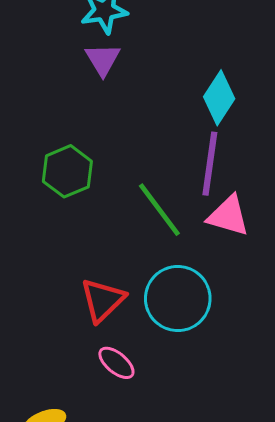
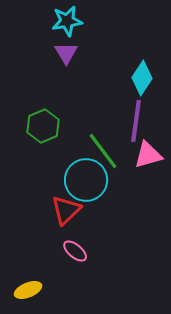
pink triangle: (228, 216) -> (148, 155), turned -32
cyan circle: (178, 299) -> (86, 180), moved

